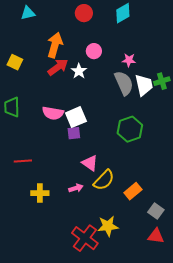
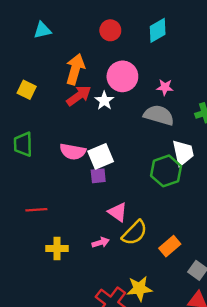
pink circle: (94, 51) -> (122, 76), size x1.6
gray semicircle: (124, 83) -> (159, 115), turned -50
white trapezoid: (144, 85) -> (183, 153), moved

